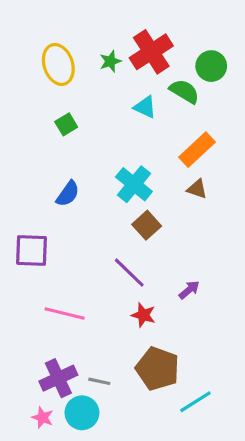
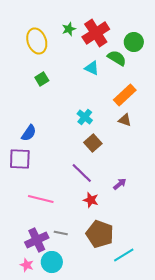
green star: (110, 61) -> (69, 29), moved
cyan cross: (134, 184) -> (85, 117), size x0.7
blue semicircle: (68, 194) -> (29, 133), moved
gray line: (99, 381) -> (61, 233), moved

